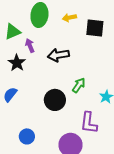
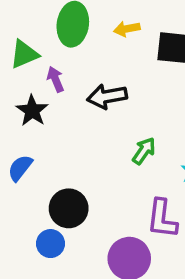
black circle: (55, 100) -> (69, 208), moved

